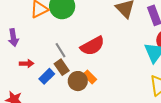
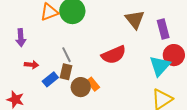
red semicircle: (92, 46) -> (114, 55), moved
brown rectangle: (62, 67) -> (66, 72), turned 42

